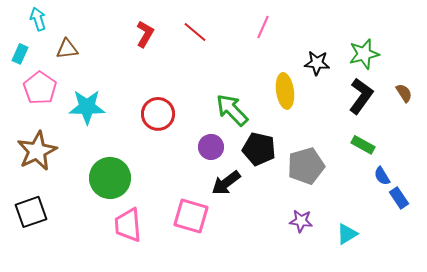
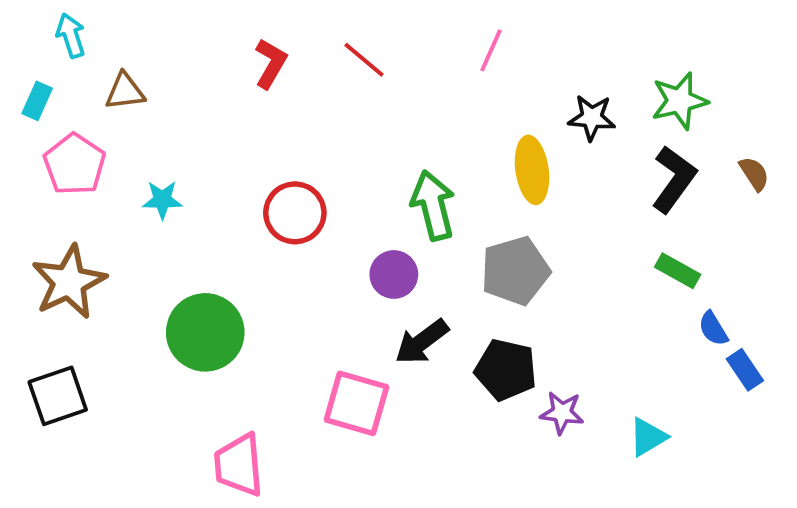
cyan star: (87, 107) -> (162, 200), size x0.6
green arrow: (232, 110) -> (433, 205), turned 30
black pentagon: (259, 149) -> (506, 370), moved
gray pentagon: (306, 166) -> (515, 271), moved
pink trapezoid: (128, 225) -> (239, 465), moved

